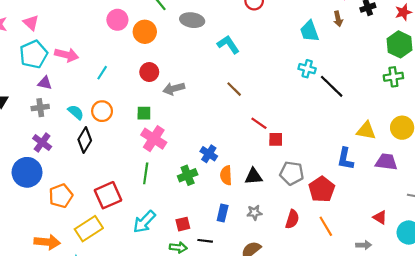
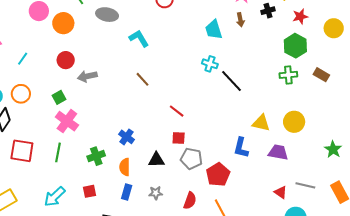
green square: (144, 113) -> (59, 97), turned -32
red line: (259, 123) -> (177, 111), moved
red square: (276, 139) -> (179, 138), moved
blue cross: (209, 154) -> (127, 137), moved
orange semicircle: (226, 175) -> (125, 167), moved
red square: (108, 195) -> (22, 151), moved, turned 30
red triangle: (380, 217) -> (281, 192), moved
red square: (183, 224) -> (90, 191), moved

